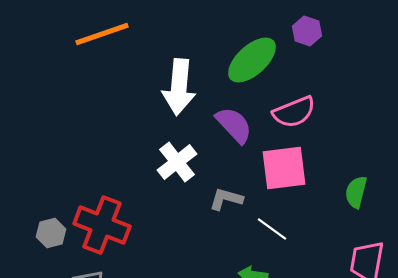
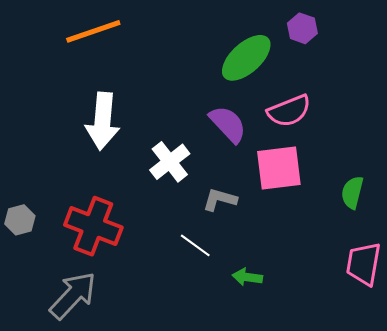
white arrow: (179, 87) -> (103, 121), moved
white line: (272, 229) -> (195, 245), moved
gray hexagon: (51, 233) -> (20, 220), moved

